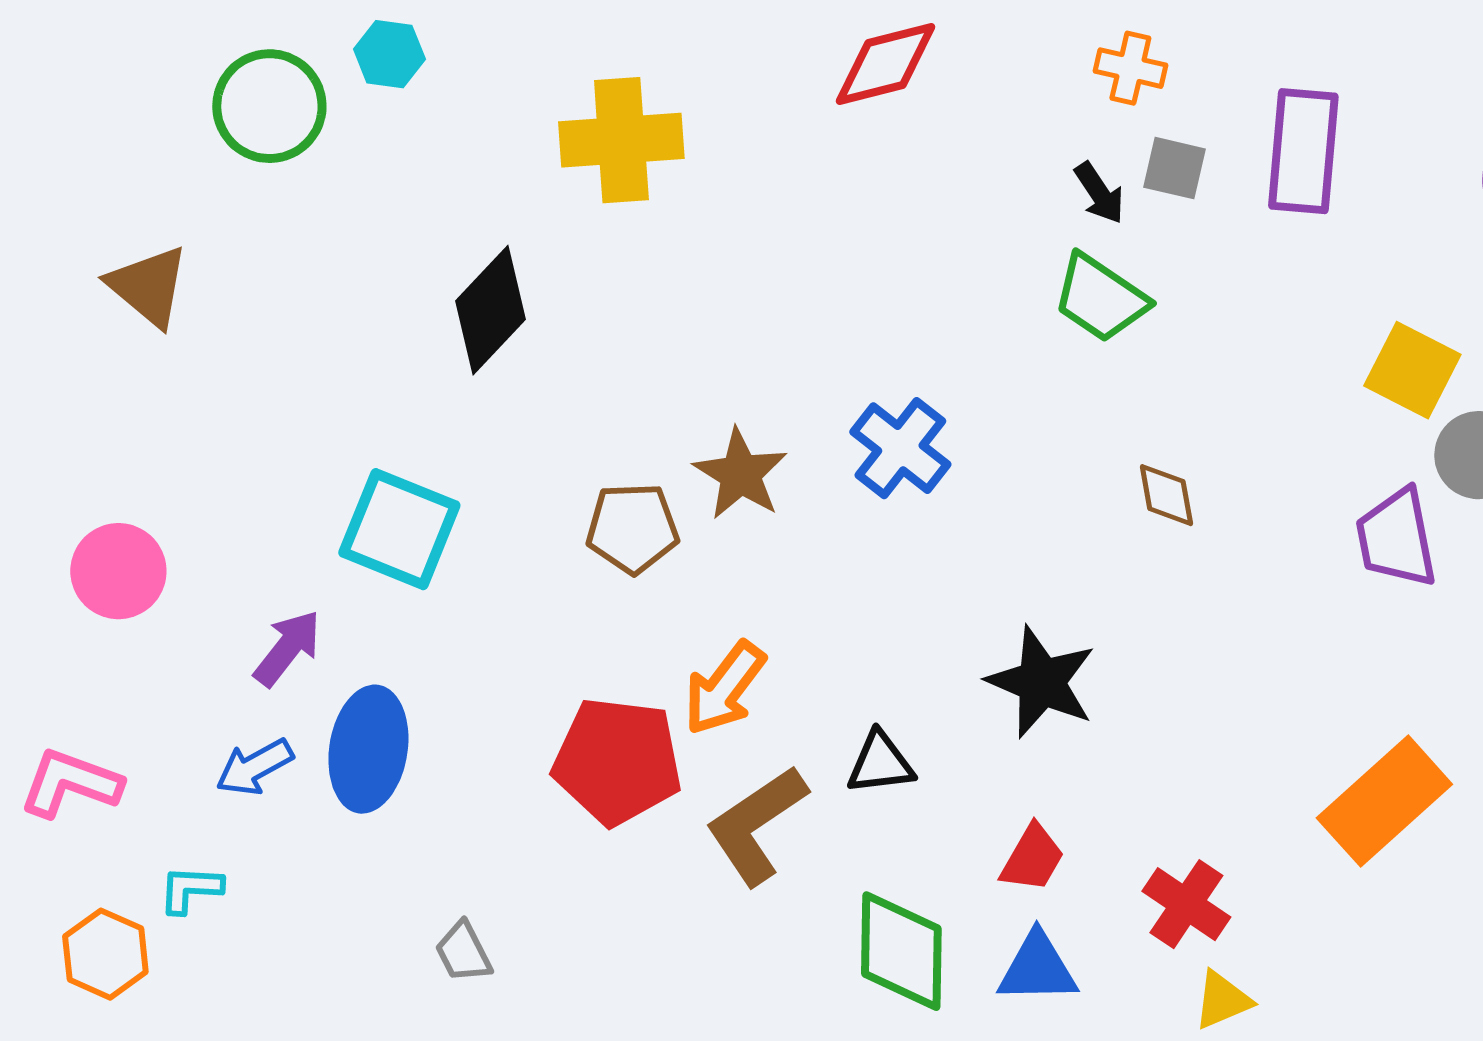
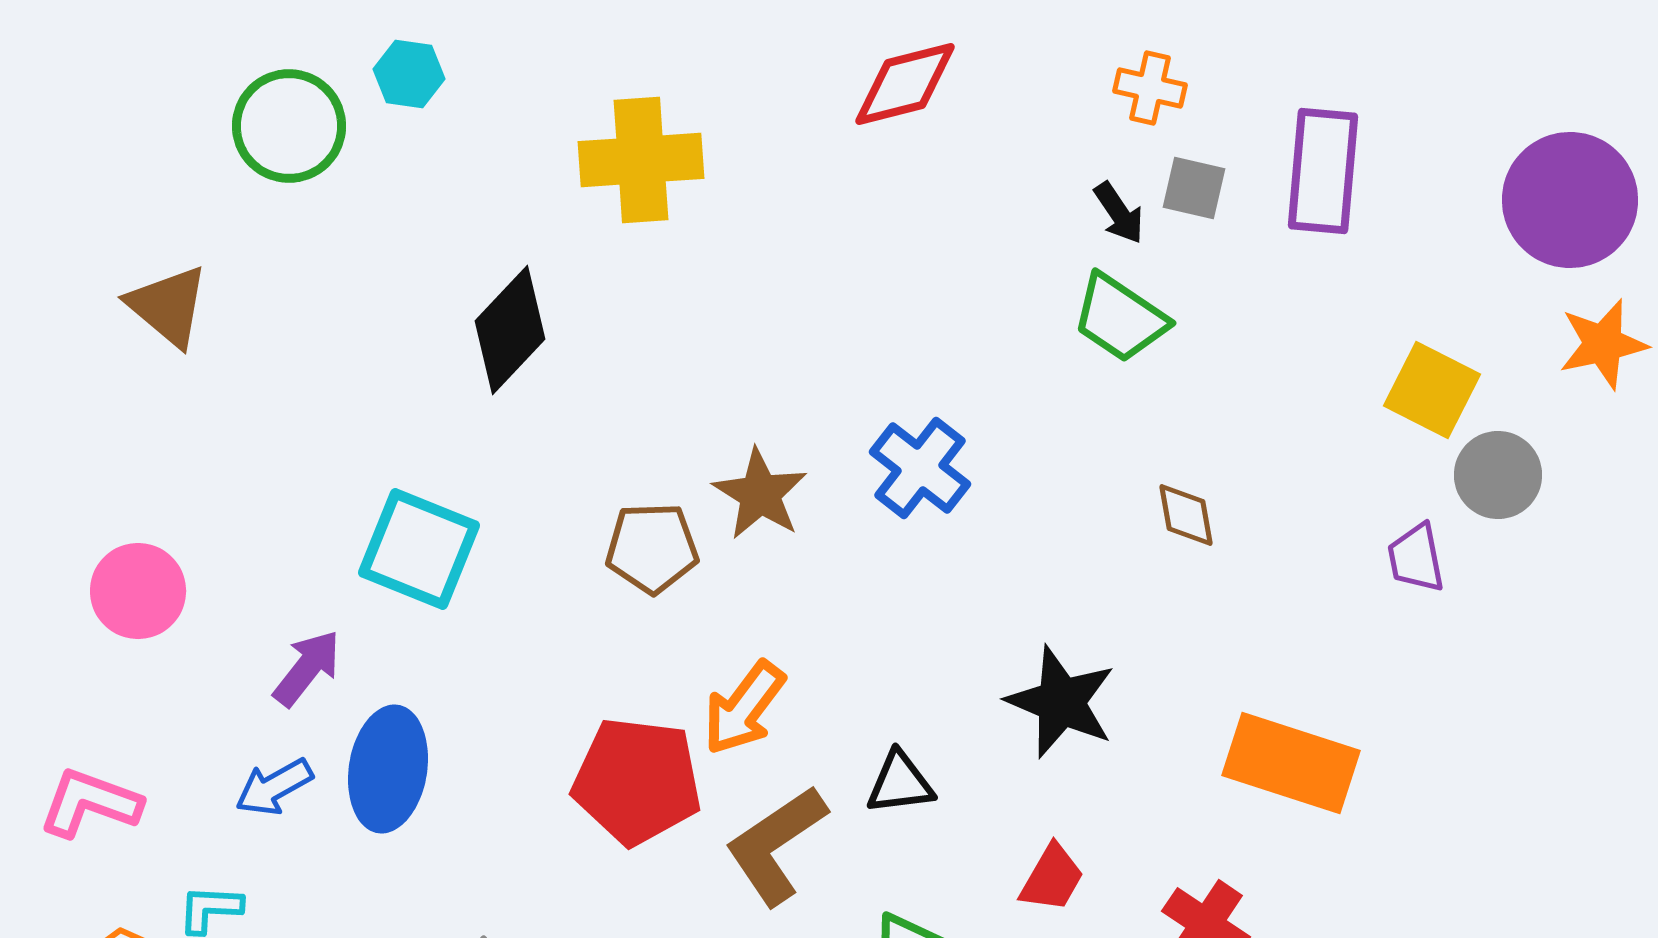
purple trapezoid: (1396, 538) -> (1416, 558), size x0.7
orange rectangle: (1384, 801) -> (1291, 763), moved, turned 60

